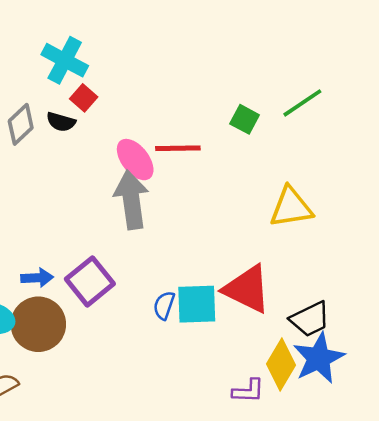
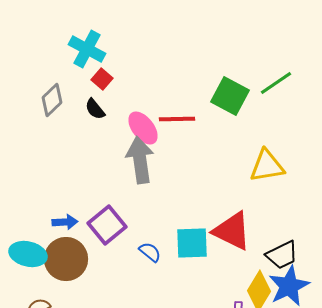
green square: (245, 119) -> (230, 96), size x1.6
black semicircle: (61, 122) -> (95, 109), moved, turned 35
blue semicircle: (164, 305) -> (150, 252), moved, turned 110

